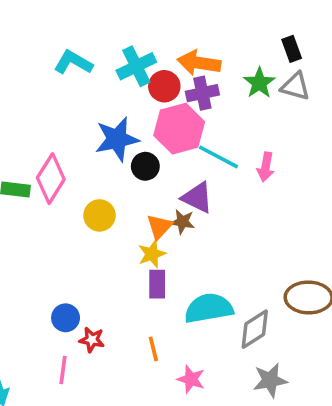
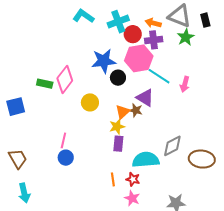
orange arrow: (199, 63) -> (153, 23), size x0.7
gray triangle: (295, 86) -> (180, 16), moved, size x1.4
gray diamond: (255, 329) -> (172, 146), moved
red star: (92, 340) -> (133, 179), moved
pink line: (63, 370) -> (63, 140), moved

